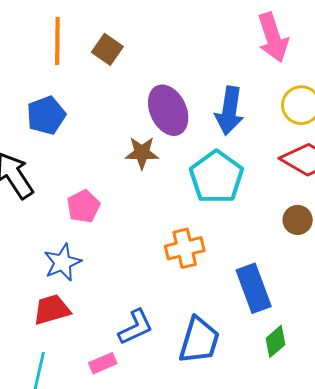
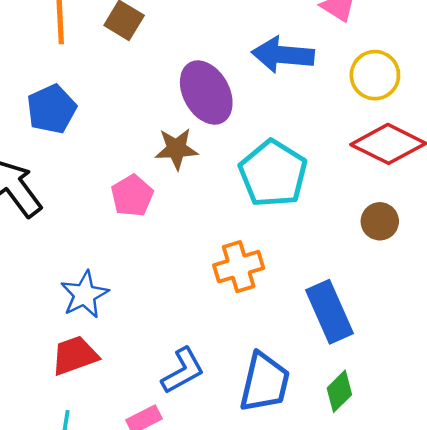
blue arrow: (229, 111) -> (283, 55), moved, turned 90
pink pentagon: (83, 206) -> (132, 196), moved
green diamond: (276, 341) -> (339, 391), moved

